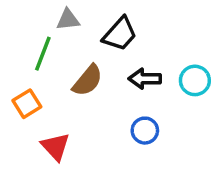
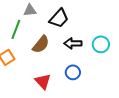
red triangle: (55, 147) -> (43, 81), moved

